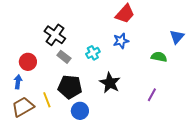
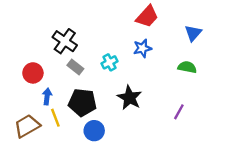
blue triangle: (177, 37) -> (193, 33), moved
blue arrow: (18, 82) -> (47, 97), moved

